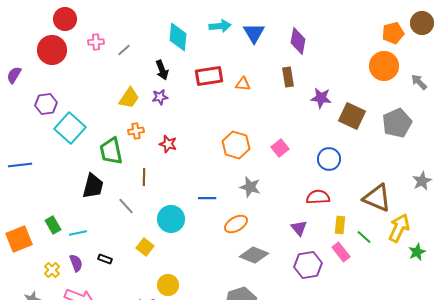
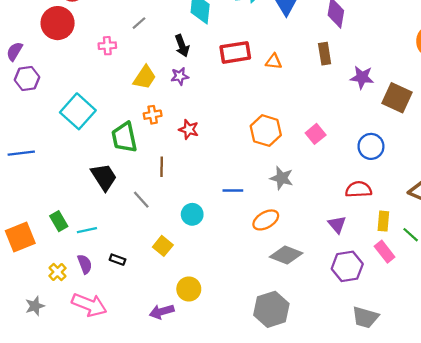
pink cross: (96, 42) -> (107, 46), moved
purple hexagon: (46, 104) -> (27, 79), moved
black trapezoid: (93, 186) -> (104, 177), turned -48
cyan circle: (171, 219) -> (192, 214), size x0.7

